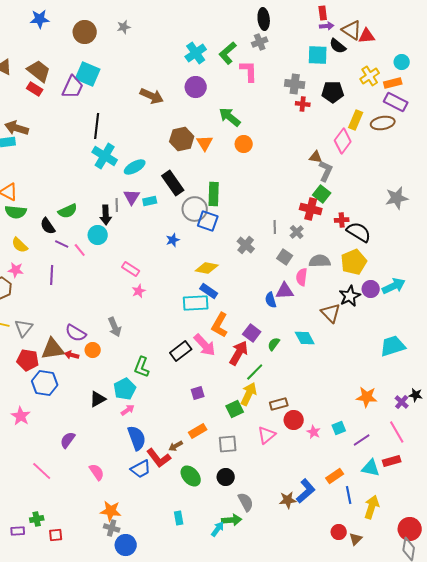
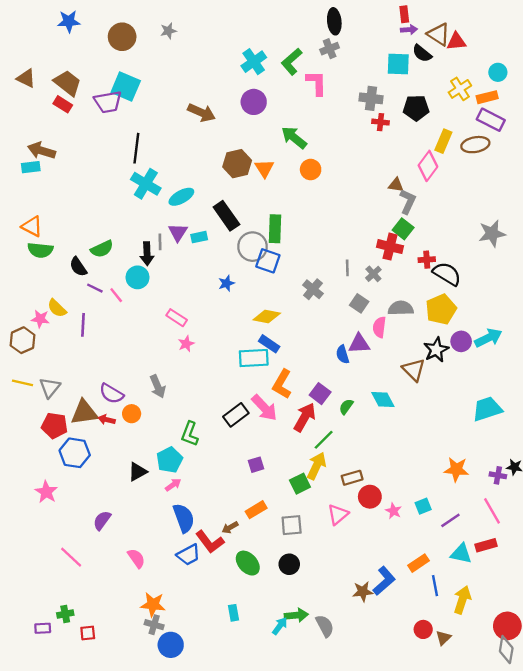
purple trapezoid: (73, 87) -> (108, 102), turned 55
yellow semicircle: (20, 245) -> (57, 308), moved
purple cross: (402, 402) -> (498, 475), turned -32
gray semicircle: (246, 502) -> (325, 626), moved

